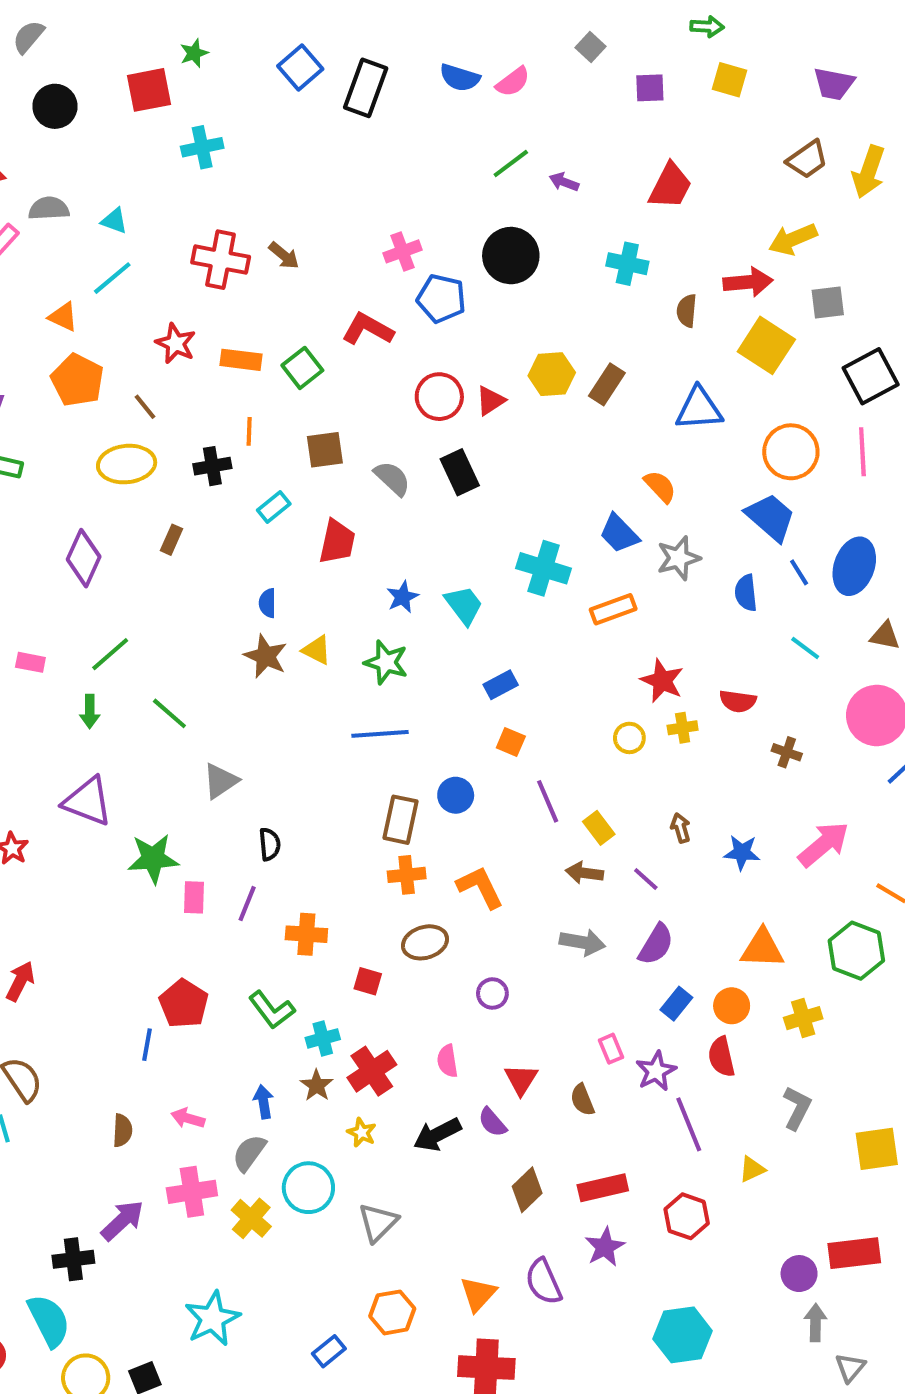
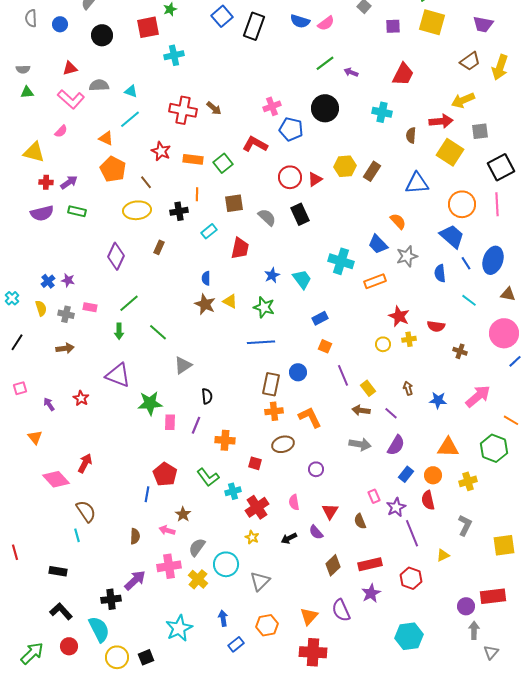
yellow square: (730, 80) -> (432, 22), size x1.5
brown star: (317, 1085) -> (183, 514), moved
blue arrow: (263, 1102) -> (223, 618), moved
black arrow: (437, 1135) -> (289, 538), size x0.7

